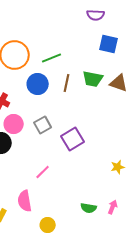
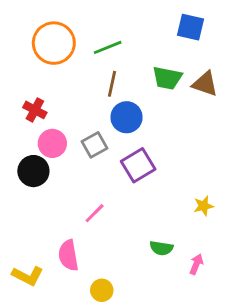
brown line: (67, 83) -> (112, 84), moved
blue circle: (38, 84) -> (127, 117), moved
green semicircle: (89, 208) -> (161, 248), moved

